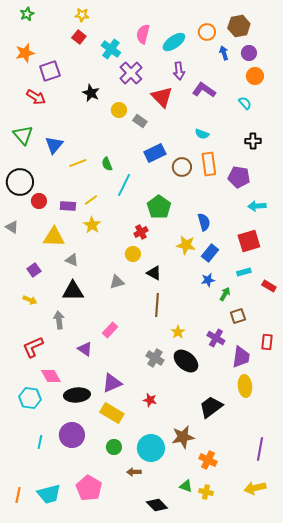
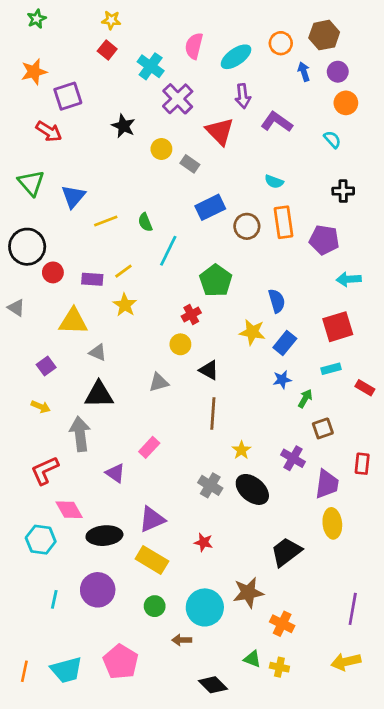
gray arrow: (59, 320) -> (80, 434), size x1.4

